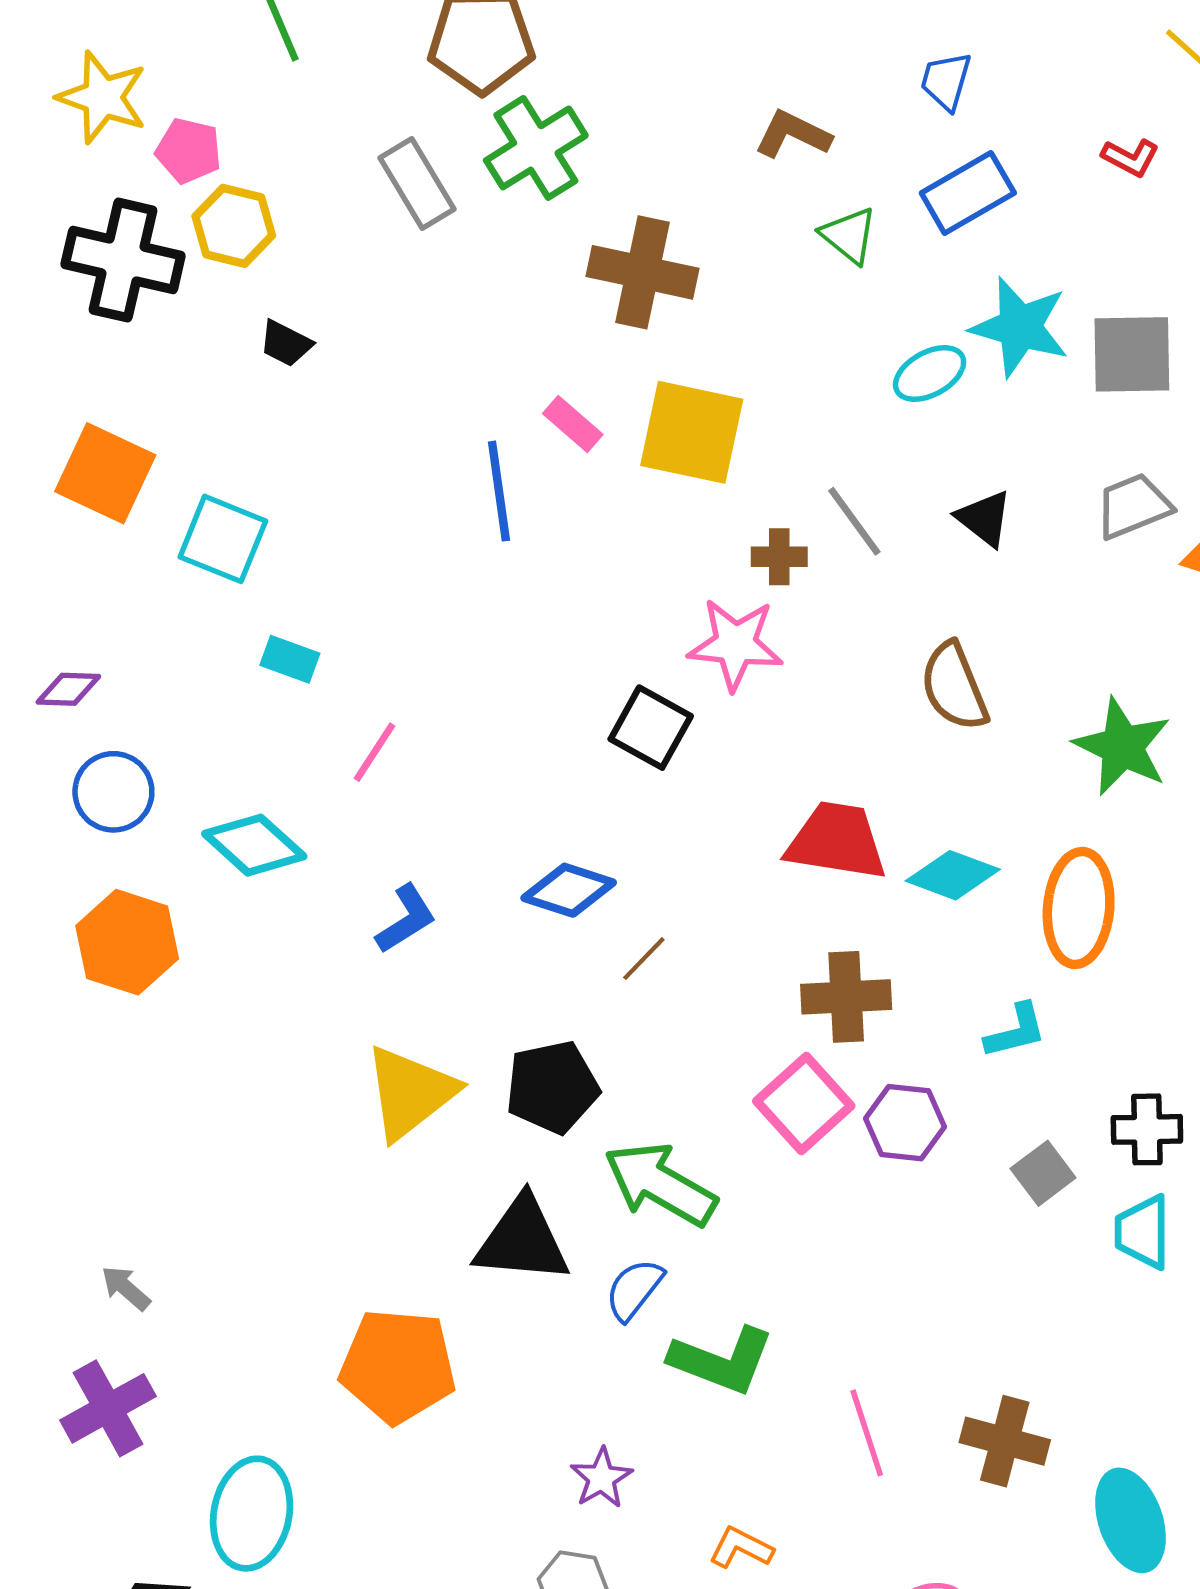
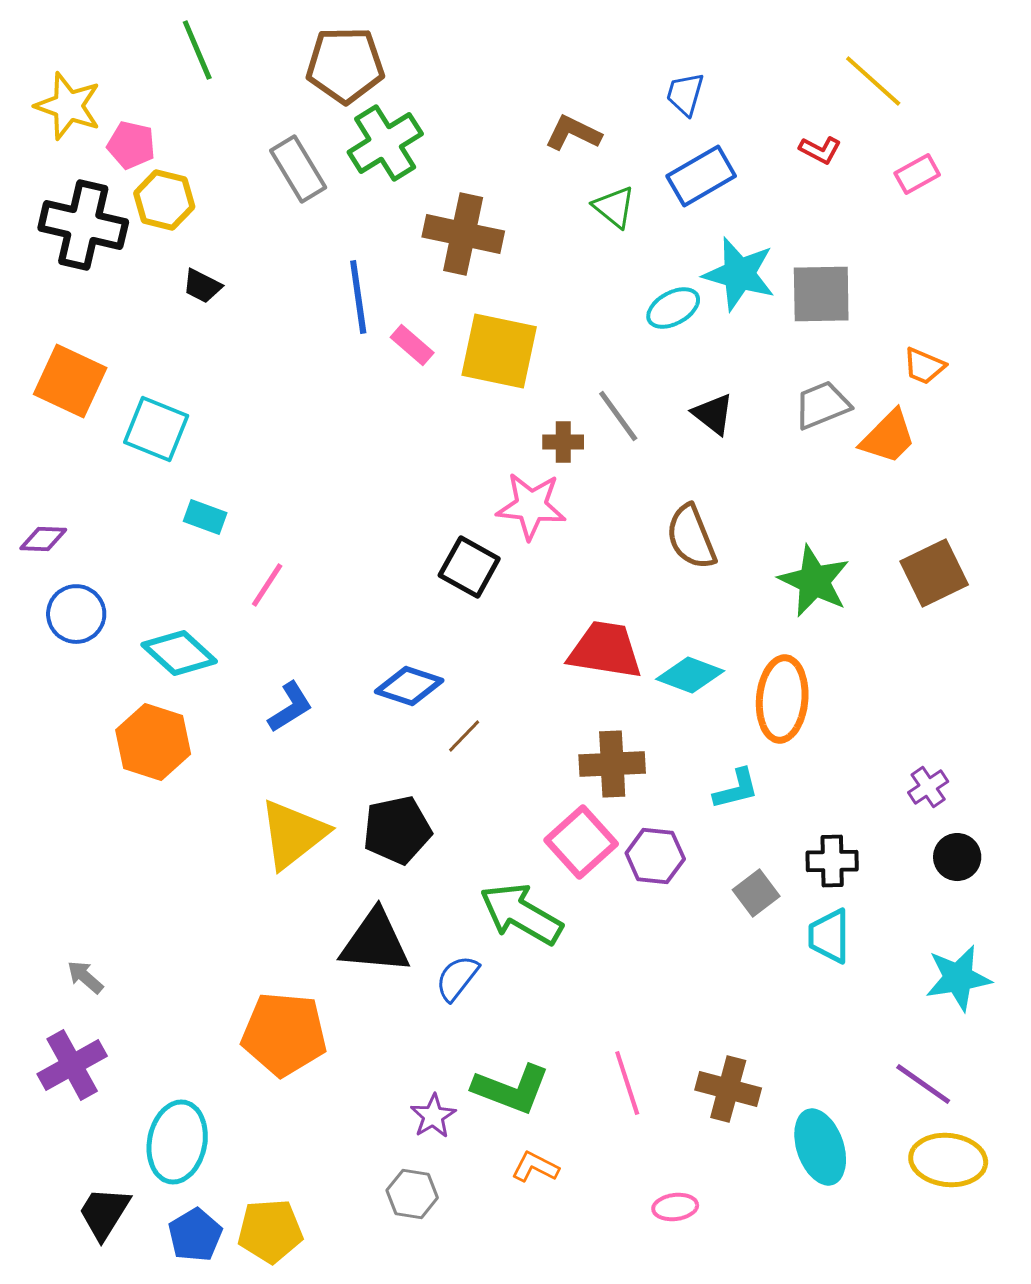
blue line: (499, 491) -> (358, 297), moved
orange hexagon: (127, 942) -> (153, 742), moved
green arrow: (660, 1184) -> (521, 914), moved
green L-shape: (722, 1360) -> (511, 1089), moved

